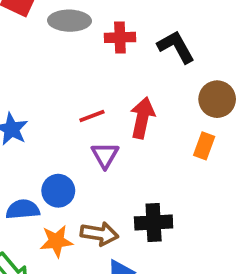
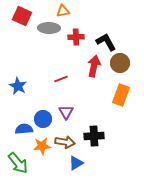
brown circle: (217, 99) -> (120, 63), moved
red arrow: (142, 118) -> (94, 66), moved
orange rectangle: (204, 146) -> (121, 95), size x1.5
purple triangle: (105, 155) -> (66, 112), moved

